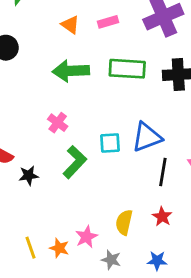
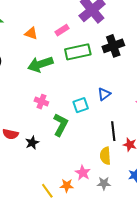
pink rectangle: (108, 22) -> (62, 30), moved
blue triangle: (147, 137) -> (104, 94), size x0.6
black line: (163, 172) -> (113, 131), moved

